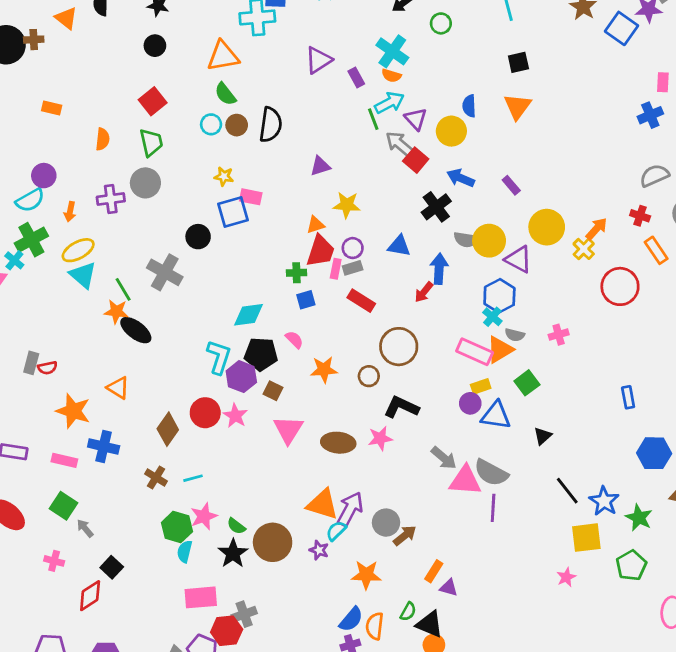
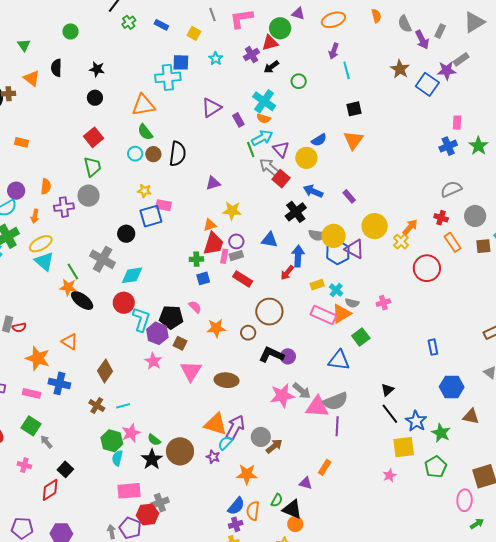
blue semicircle: (469, 106) -> (319, 140), turned -119
orange semicircle: (103, 139) -> (46, 186), moved
blue hexagon: (499, 296) -> (338, 252), moved
cyan diamond: (248, 315) -> (132, 275), moved
yellow rectangle: (481, 386) -> (317, 285), moved
purple circle: (470, 403) -> (288, 356), moved
red circle: (205, 413) -> (124, 303), moved
black triangle: (543, 436) -> (387, 390), moved
pink star: (380, 438) -> (282, 396), moved, size x1.4
gray semicircle: (491, 473) -> (336, 401), turned -50
orange rectangle: (434, 571) -> (325, 467), moved

